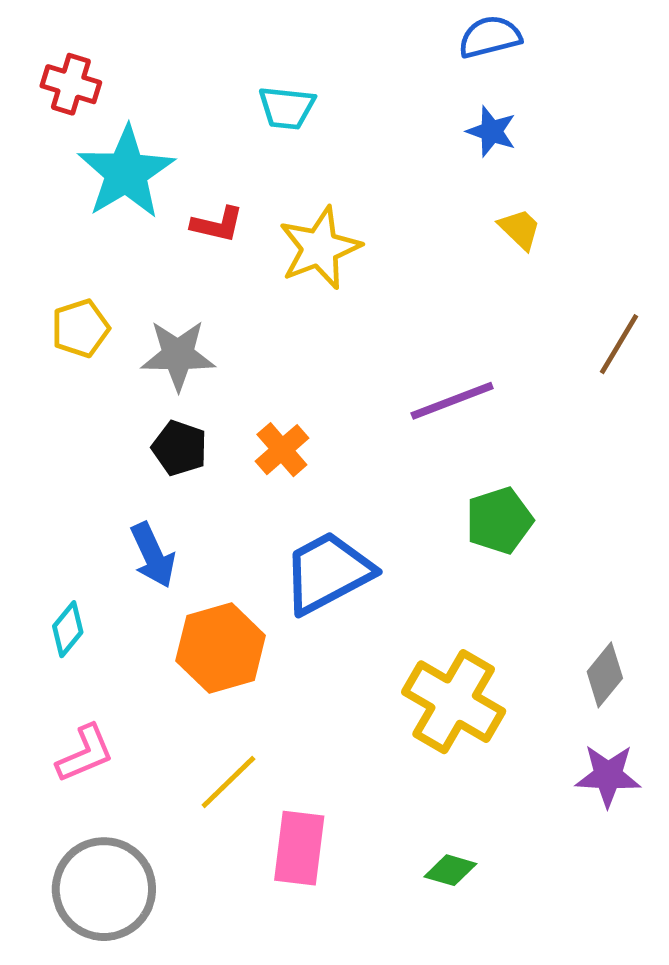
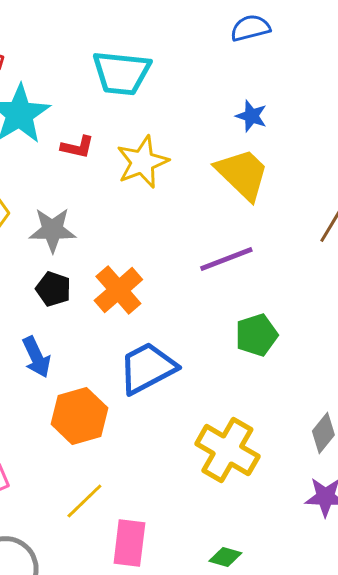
cyan trapezoid: (287, 108) -> (121, 73), size x1.6
blue star: (491, 131) -> (251, 116), moved
yellow trapezoid: (520, 229) -> (242, 174), moved, size x2.0
orange cross: (282, 450) -> (118, 290), size x1.4

